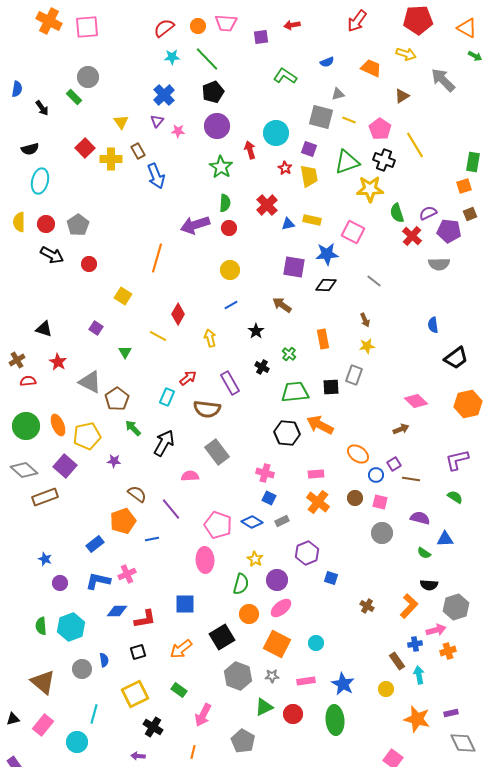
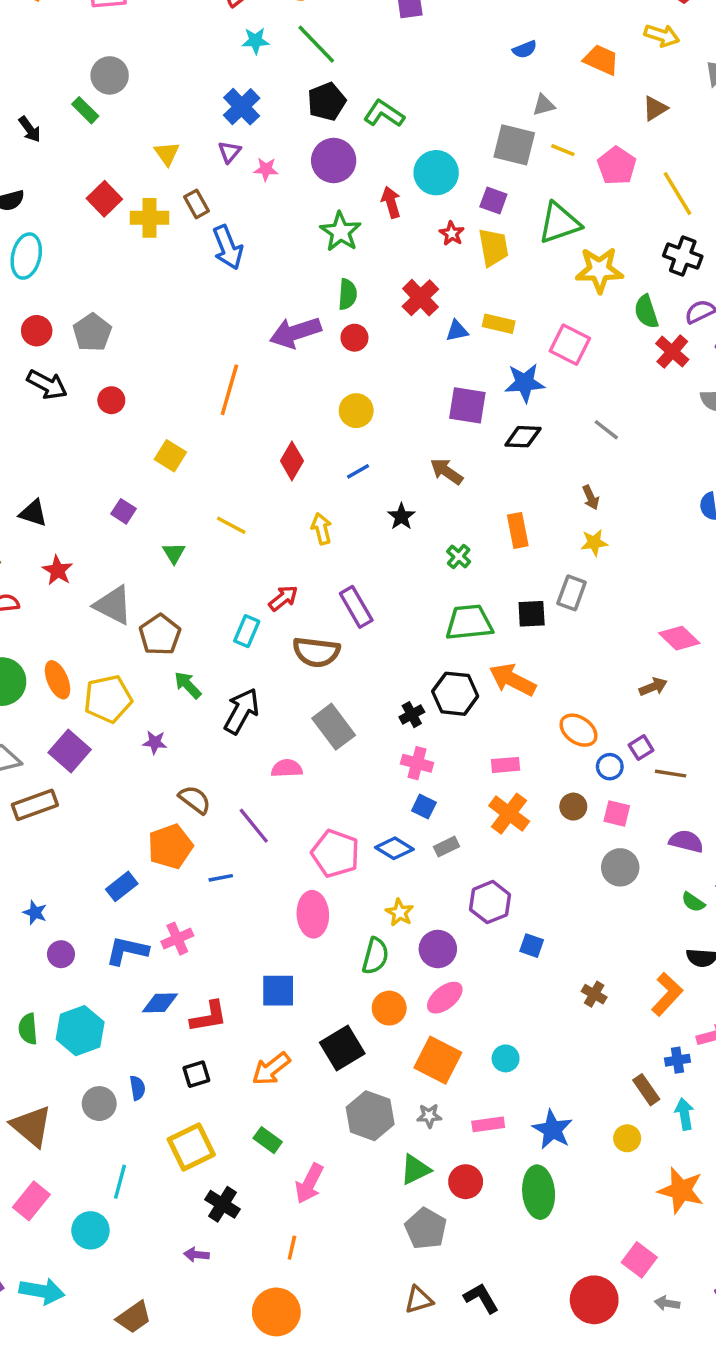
green L-shape: (285, 76) -> (384, 114), moved
black cross: (384, 160) -> (683, 256), moved
red diamond: (178, 314) -> (292, 461), moved
black cross: (262, 367) -> (412, 715), moved, turned 32
gray pentagon: (243, 741) -> (426, 1229), moved

